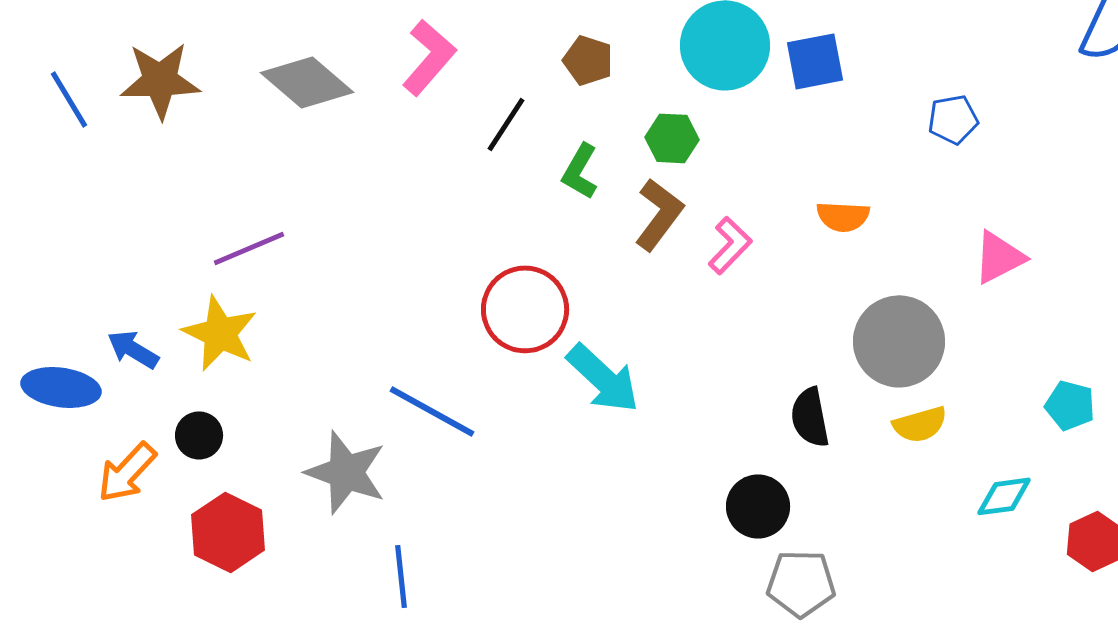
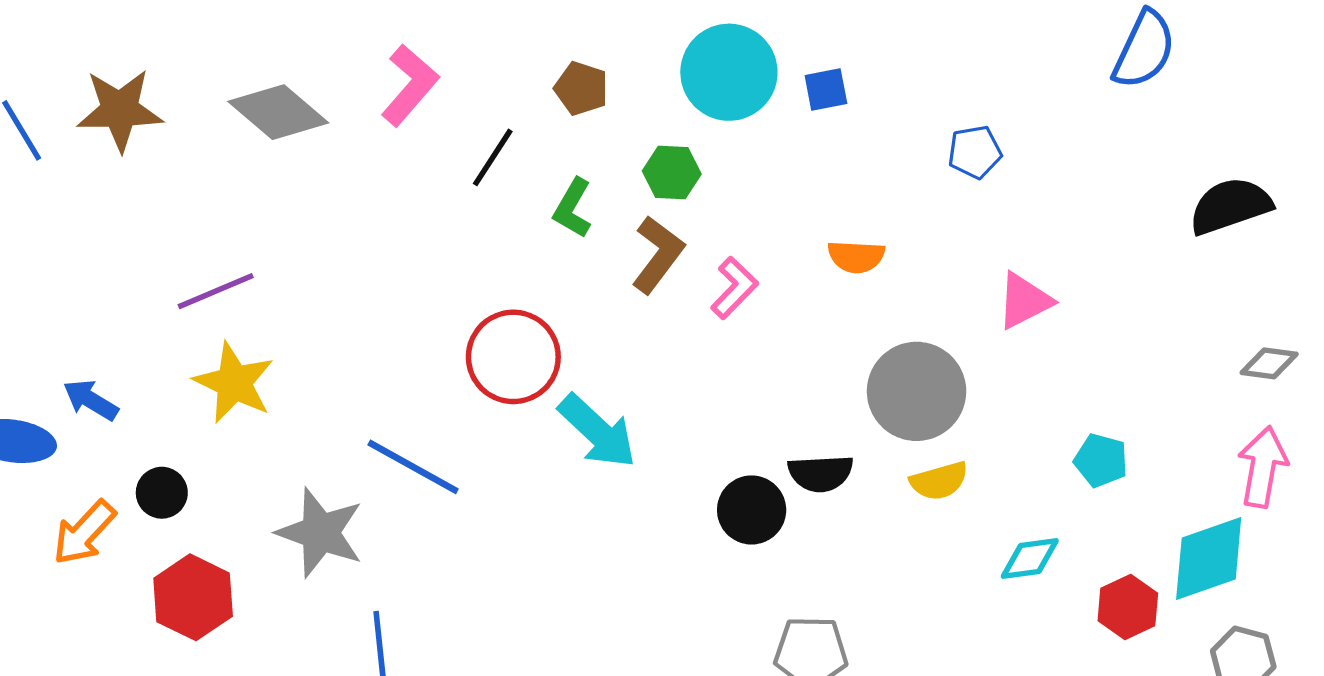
blue square: (815, 61) -> (826, 89), size x0.7
yellow star: (220, 333) -> (234, 383), moved
black semicircle: (810, 417) -> (821, 473), turned -82
black circle: (758, 506) -> (752, 510), moved

